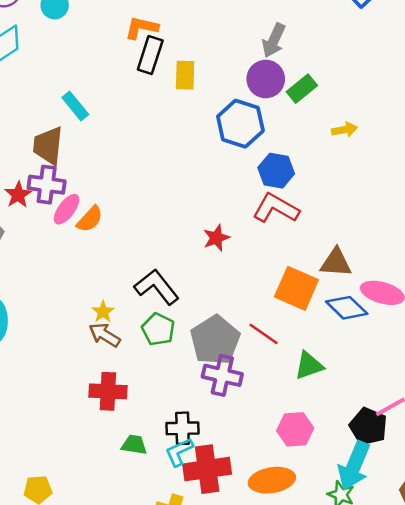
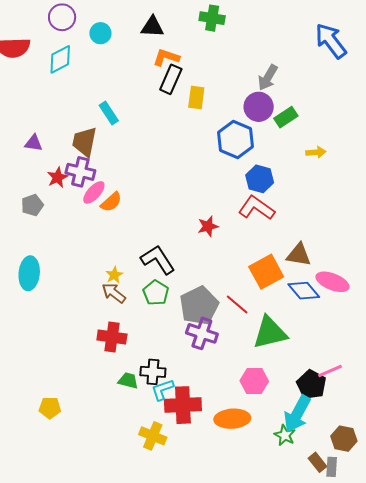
orange square: (296, 288) -> (266, 272), turned 32
green triangle: (309, 366) -> (270, 333), size x1.5
black cross: (183, 428) -> (153, 372), moved

